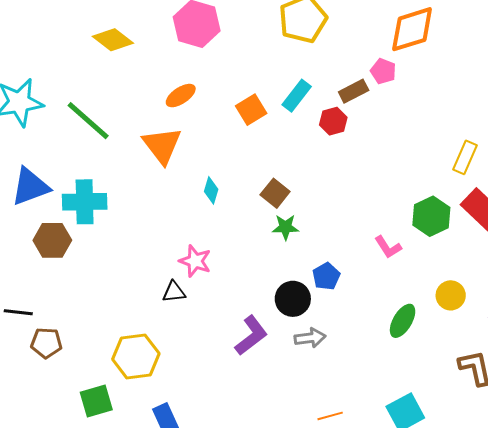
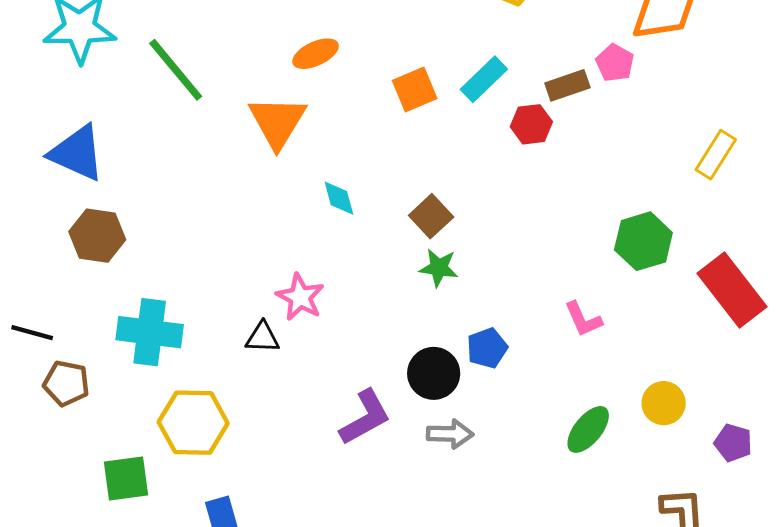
yellow rectangle: (465, 157) -> (716, 155), moved
blue triangle: (30, 187) -> (77, 153), turned 36
cyan diamond: (211, 190) -> (339, 198), turned -40
cyan cross: (85, 202) -> (150, 332), moved
green hexagon: (431, 216) -> (643, 241), moved

